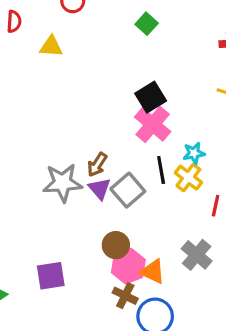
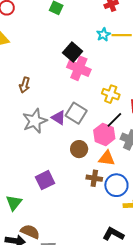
cyan star: (194, 153) -> (103, 35), moved
brown arrow: (97, 165) -> (25, 85), moved
black line: (161, 170) -> (114, 120), moved, turned 72
pink hexagon: (128, 266) -> (104, 134), moved

